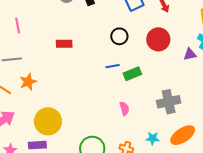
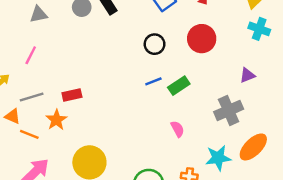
pink line: (18, 25) -> (31, 55), turned 49
red rectangle: (64, 44) -> (72, 95), moved
purple triangle: (190, 54) -> (247, 75), moved
cyan star: (153, 138) -> (218, 158), size x1.5

